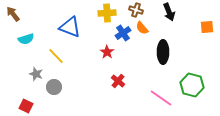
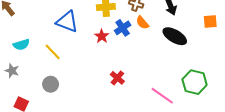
cyan semicircle: (26, 39) -> (21, 45), moved
red star: (107, 52) -> (102, 36), moved
black ellipse: (163, 52) -> (175, 36), moved, turned -60
gray star: (36, 74) -> (12, 71), moved

